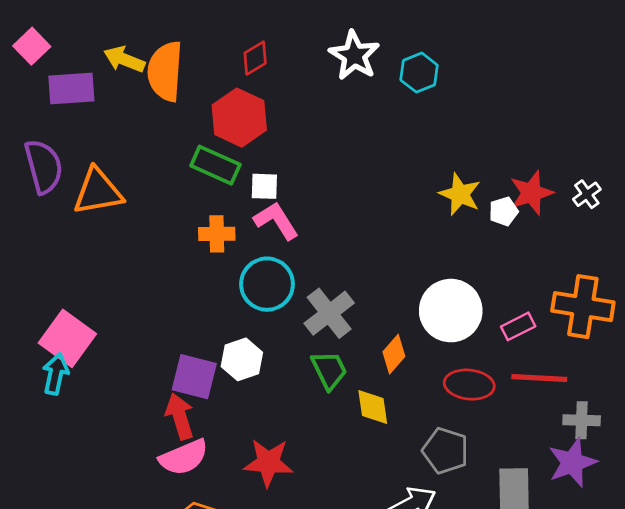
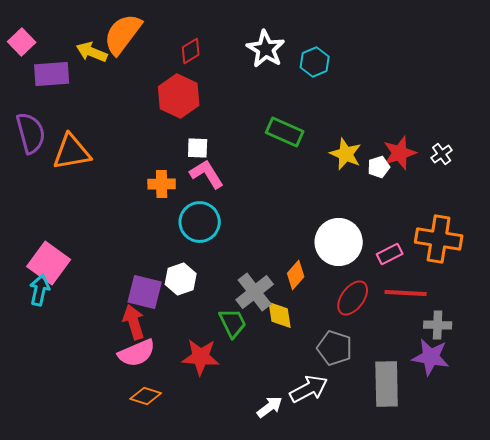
orange semicircle: (165, 71) -> (123, 34), moved, turned 33
green rectangle: (215, 165) -> (285, 132), moved
gray cross: (329, 313) -> (255, 292), moved
green trapezoid: (329, 370) -> (233, 323), moved
red ellipse: (469, 385) -> (353, 298), turned -60
purple star: (572, 463) -> (431, 357), turned 30

